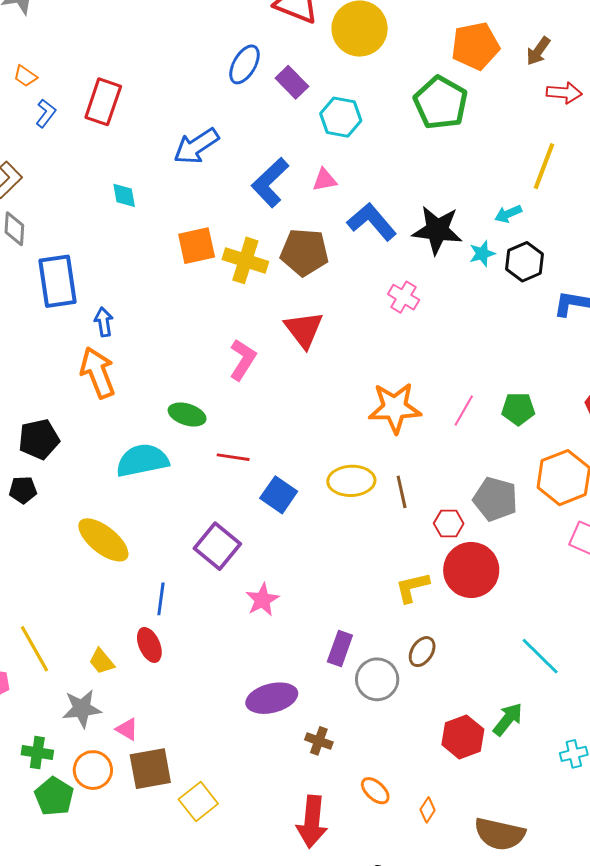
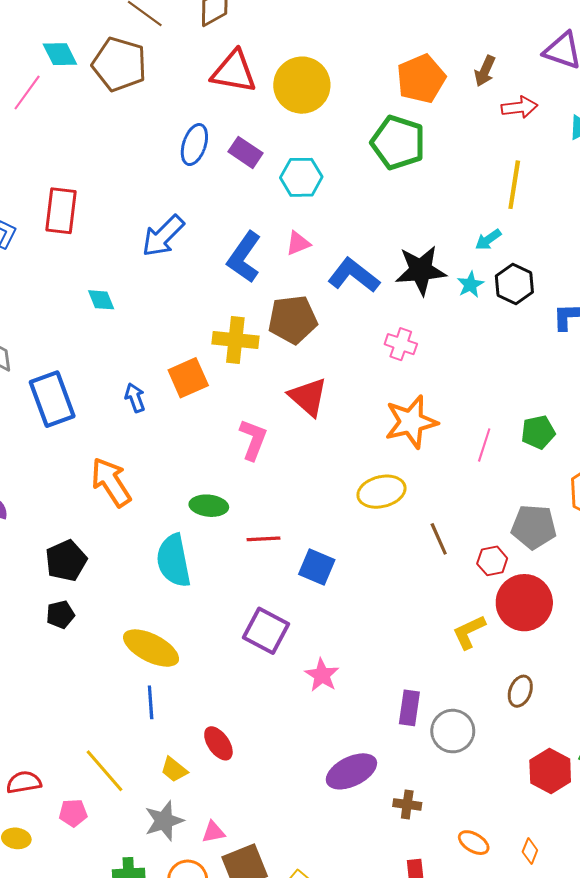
orange square: (197, 246) -> (188, 378), moved
blue arrow: (104, 322) -> (135, 398), moved
orange star: (395, 408) -> (411, 422), moved
cyan semicircle: (142, 460) -> (174, 561), turned -78
yellow ellipse: (351, 481) -> (381, 492), moved
blue line: (161, 599) -> (151, 702), moved
brown ellipse: (422, 652) -> (520, 691), moved
pink triangle: (127, 729) -> (213, 832), turned -30

